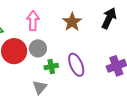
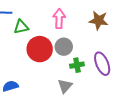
brown star: (72, 22) -> (99, 20), turned -30

